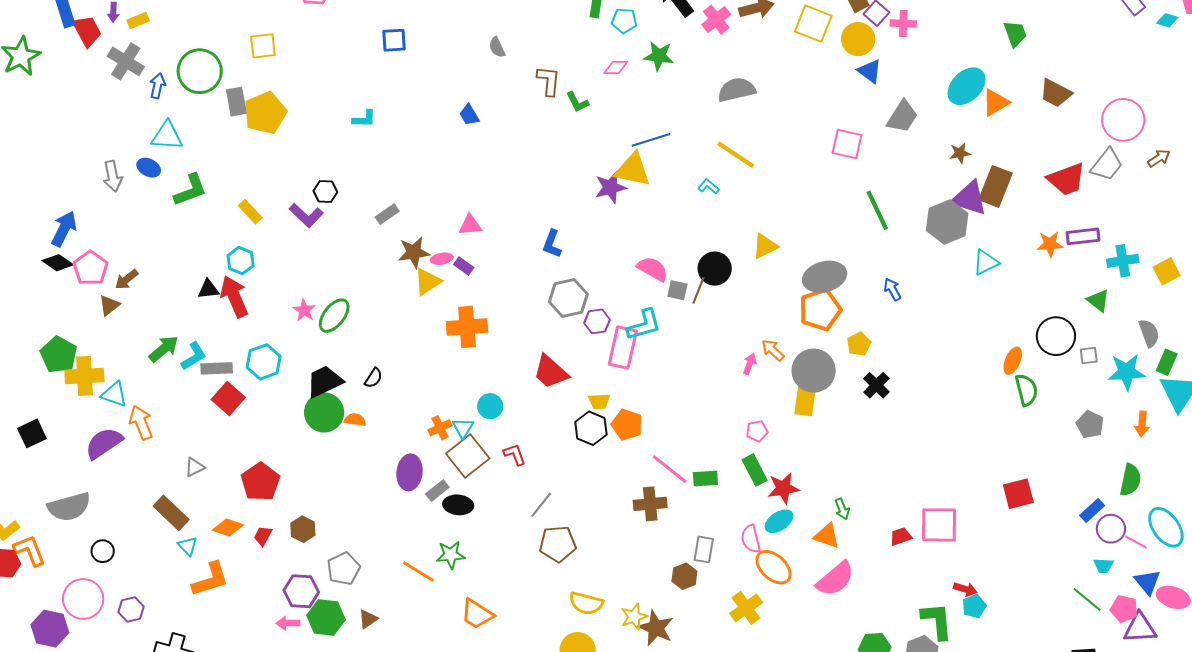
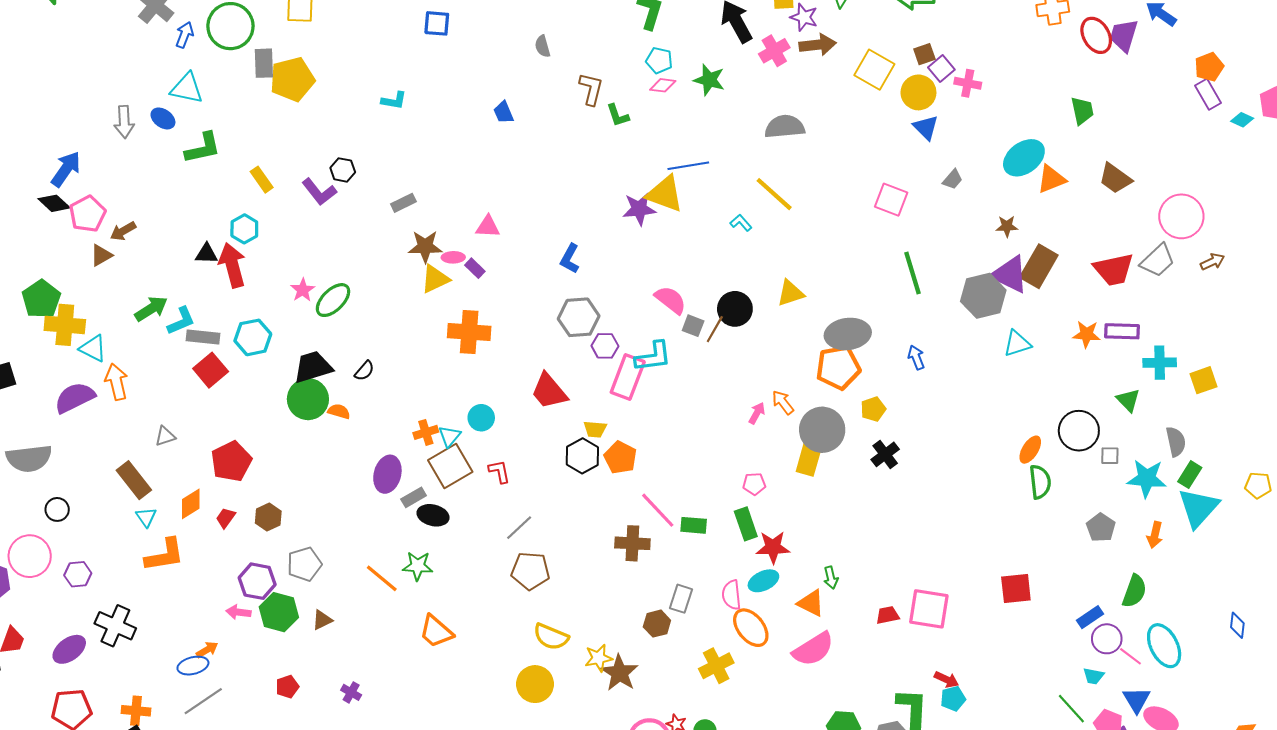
cyan pentagon: (624, 21) -> (659, 60), moved
gray trapezoid: (902, 117) -> (953, 180), size x0.6
orange diamond: (228, 527) -> (191, 504), turned -60

